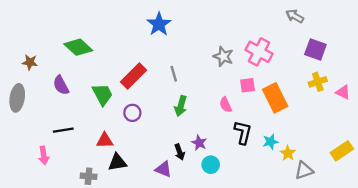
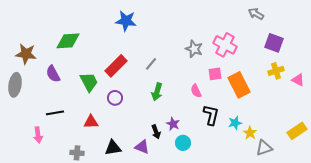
blue star: (159, 24) -> (126, 21), moved, turned -30
green diamond: (78, 47) -> (68, 41), turned -45
brown star: (30, 62) -> (26, 54), size x1.5
gray line: (174, 74) -> (151, 64), turned 56
black triangle: (117, 162) -> (113, 148), moved

